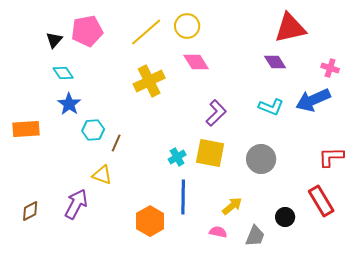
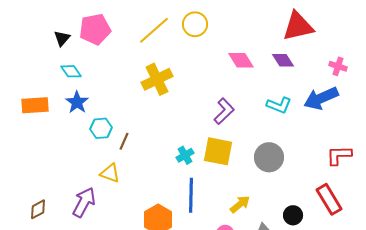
pink diamond: (196, 62) -> (241, 60), moved
orange rectangle: (26, 129) -> (35, 105), moved

